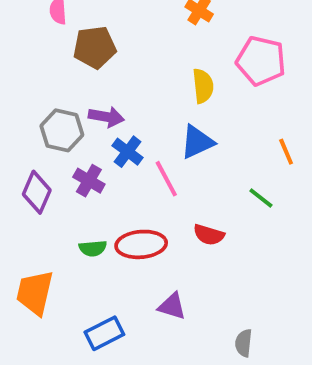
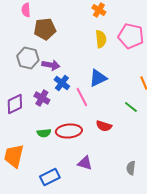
yellow semicircle: (203, 86) -> (101, 39), moved
gray hexagon: (62, 130) -> (28, 58), moved
purple diamond: (37, 192) -> (15, 104), turned 40
gray semicircle: (244, 343) -> (131, 168), moved

